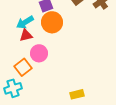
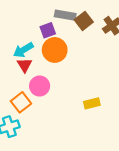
red triangle: (26, 35) -> (24, 65), turned -48
yellow rectangle: (77, 94) -> (92, 103), moved

